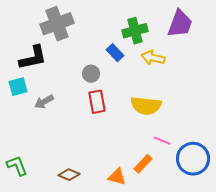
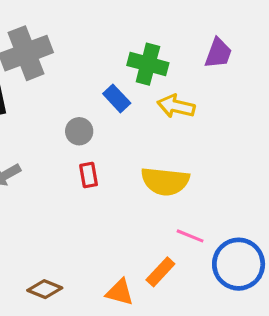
purple trapezoid: (180, 24) -> (218, 53), size x0.7
green cross: (135, 31) -> (148, 64), turned 30
red rectangle: (97, 102) -> (89, 175), size x0.7

